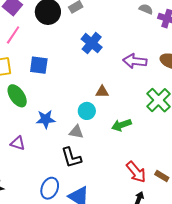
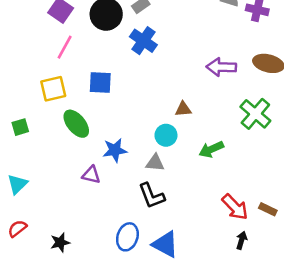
blue cross: (92, 43) -> (143, 41), moved
purple triangle: (18, 143) -> (91, 175), moved

